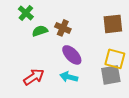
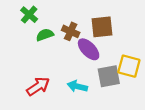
brown square: (113, 24) -> (102, 27), moved
purple ellipse: (72, 55) -> (89, 49), moved
gray square: (111, 75) -> (109, 76), moved

